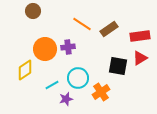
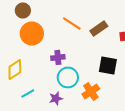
purple cross: (68, 47) -> (58, 57), moved
orange circle: (45, 49) -> (32, 33), moved
cyan line: (52, 85) -> (28, 93), moved

